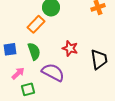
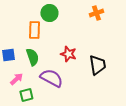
orange rectangle: (36, 24) -> (34, 30), turned -42

